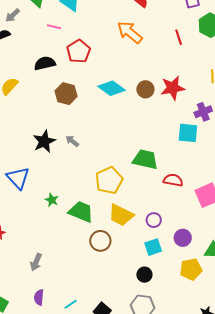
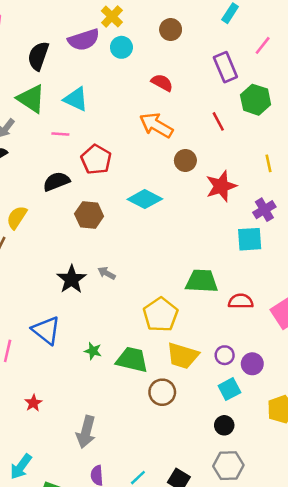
brown circle: (145, 89) -> (185, 160), moved
purple circle: (183, 238) -> (252, 364), moved
gray arrow: (36, 262) -> (86, 432), size x1.4

